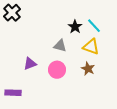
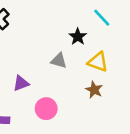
cyan line: (94, 26) -> (102, 18), moved
pink circle: (57, 70) -> (46, 109), moved

